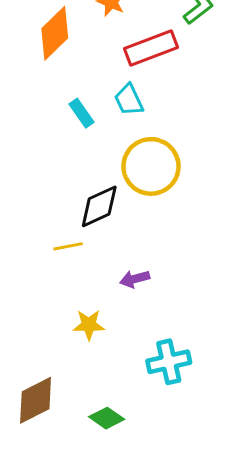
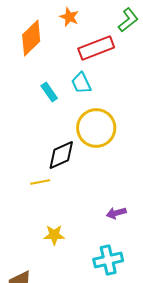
purple arrow: (135, 279) -> (116, 213), moved

